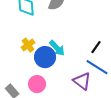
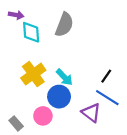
yellow cross: (28, 45) -> (33, 74), size x1.6
blue circle: (45, 57) -> (59, 97), moved

